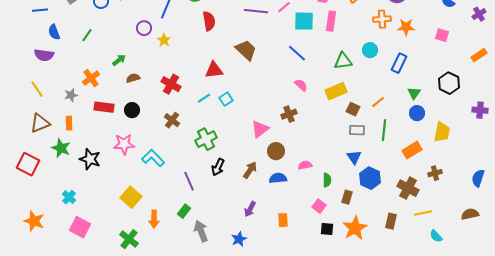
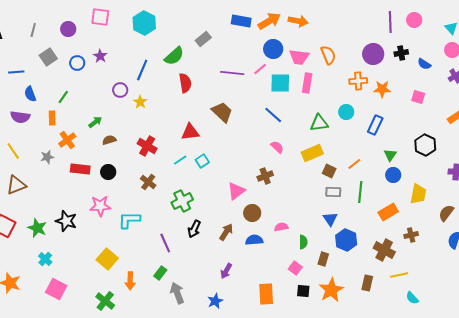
orange rectangle: (69, 123) -> (52, 118), moved
green star: (61, 148) -> (37, 228), moved
cyan L-shape: (153, 158) -> (129, 220), turned -45
brown semicircle: (470, 214) -> (446, 213), moved, turned -42
orange rectangle: (283, 220) -> (266, 294), moved, size x1.5

